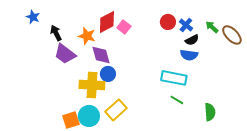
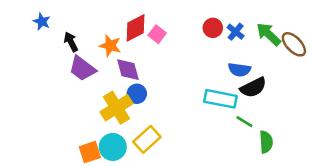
green arrow: (212, 27) -> (269, 34), size x1.5
black semicircle: (192, 40) -> (253, 87), moved, size x1.5
yellow cross: (92, 85) -> (117, 108), turned -35
green line: (177, 100) -> (244, 122), moved

